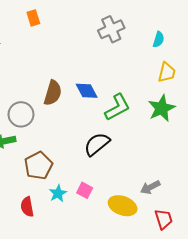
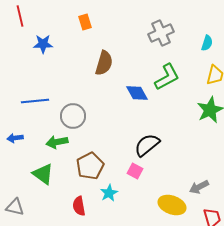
brown semicircle: (53, 93) -> (104, 63), moved
green L-shape: (117, 107) -> (167, 77), moved
pink square: (85, 190) -> (135, 171), moved

